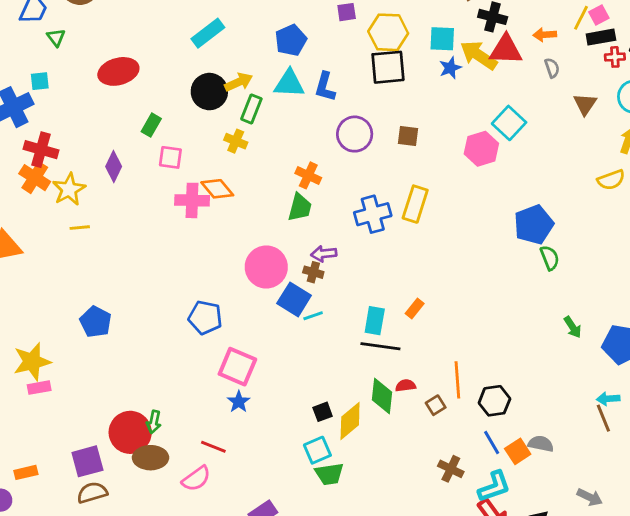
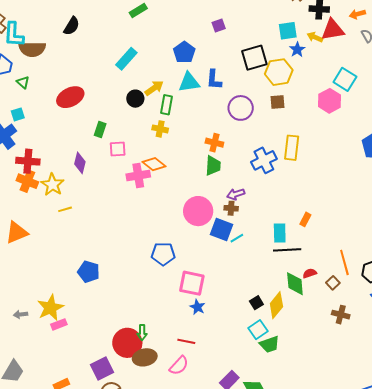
yellow hexagon: (388, 32) -> (279, 72), moved
yellow arrow: (479, 55) -> (315, 37), size x0.6
black circle: (209, 92) -> (135, 99), size x0.7
brown cross: (451, 469) -> (341, 315), moved

